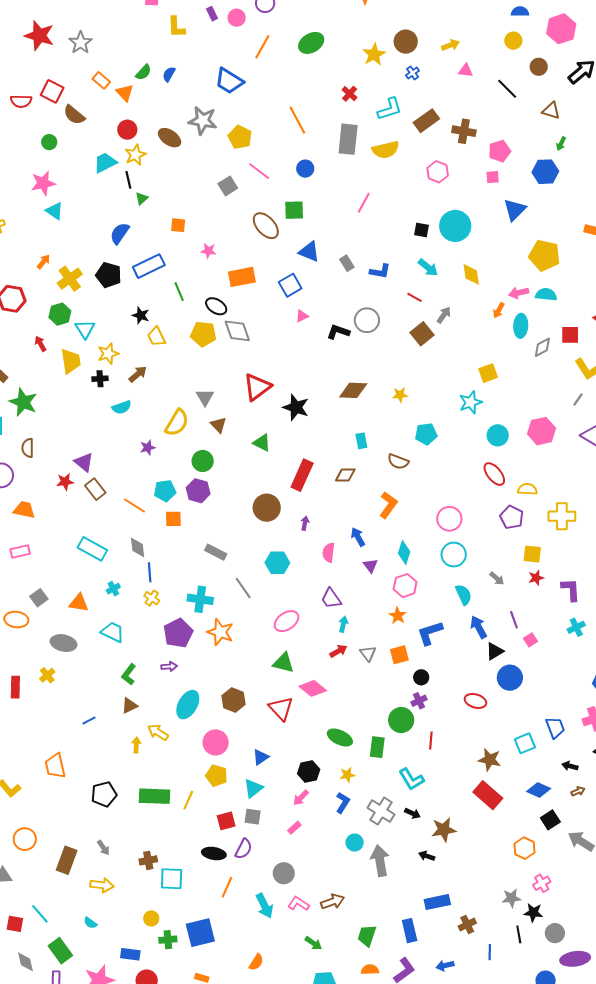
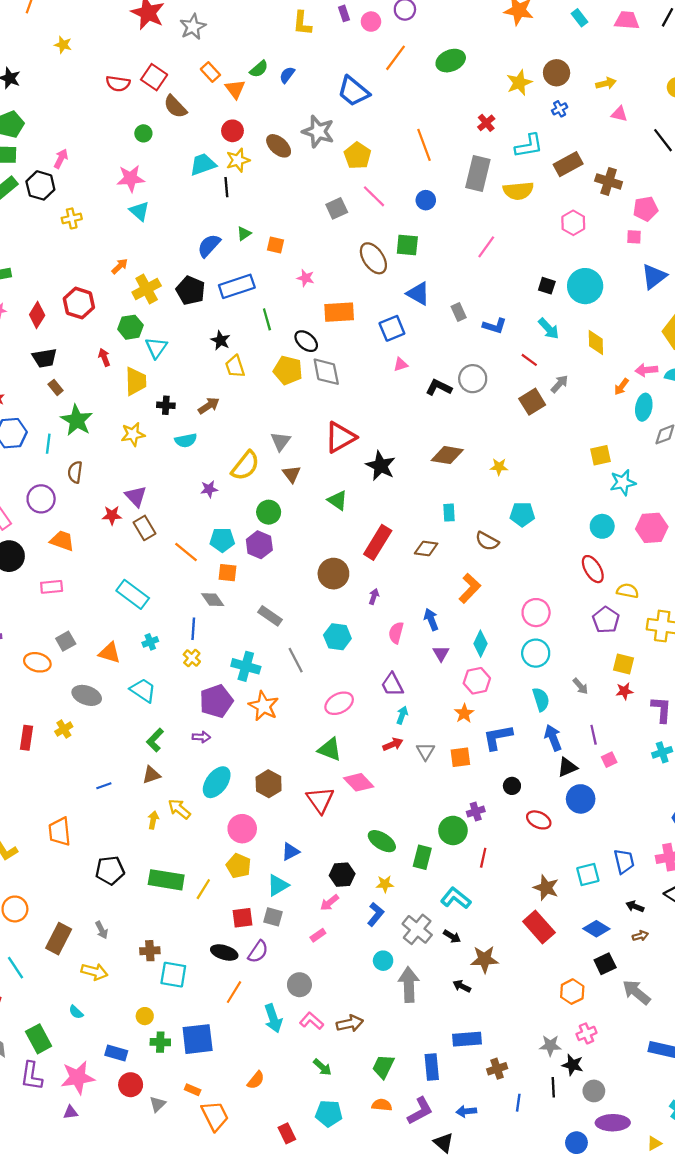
green triangle: (142, 198) -> (244, 233), moved
yellow star: (108, 354) -> (133, 434), moved
cyan star: (471, 402) -> (623, 483), moved
gray diamond: (138, 547) -> (213, 600), moved, turned -35
black circle: (421, 677) -> (512, 786), moved
cyan L-shape: (411, 779) -> (456, 898), turned 152
cyan line: (40, 914) -> (16, 968), moved

